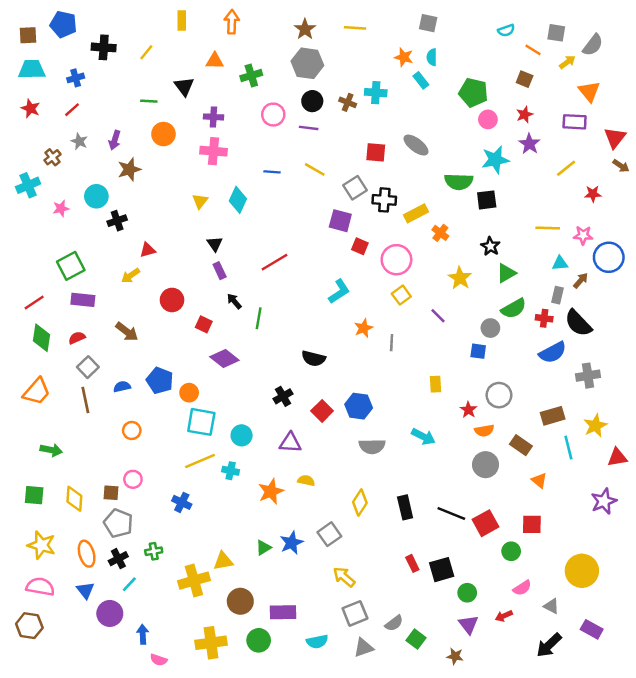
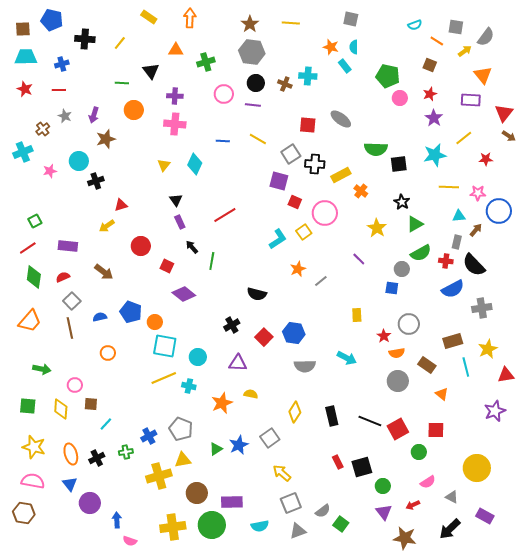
yellow rectangle: (182, 21) -> (149, 17), turned -56
red line: (72, 110) -> (59, 90), turned 40
cyan star: (495, 160) -> (435, 155), moved
green square: (71, 266) -> (35, 221), moved, size x0.6
yellow square: (401, 295) -> (304, 232), moved
gray line: (392, 343) -> (321, 281), turned 48
pink circle: (133, 479) -> (75, 385), moved
blue cross: (182, 502) -> (149, 436), moved, turned 35
gray pentagon: (118, 523) -> (181, 429), moved
cyan line: (129, 584) -> (106, 424), moved
green circle: (259, 640) -> (212, 525), size x1.4
brown star: (455, 656) -> (405, 538), moved, size x1.6

